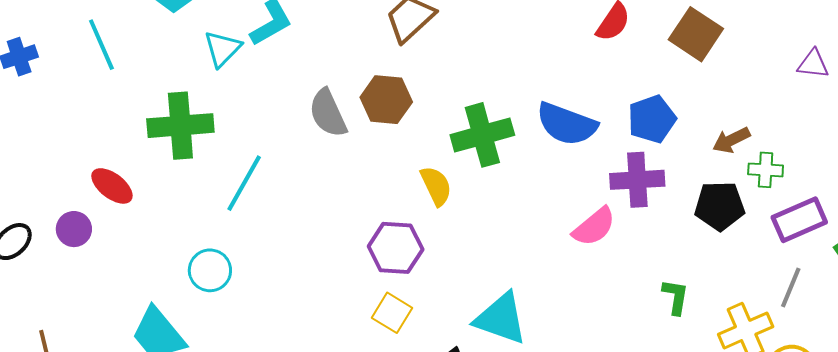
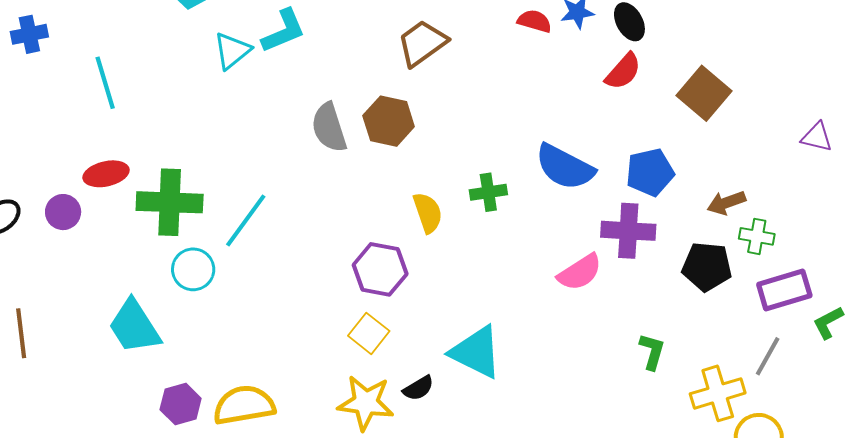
cyan line: (101, 45) -> (105, 83), moved
green cross: (180, 126) -> (170, 202), moved
green cross: (482, 135) -> (488, 192), moved, size x0.6
cyan line: (244, 183) -> (246, 220), moved
red ellipse: (112, 186) -> (106, 174), turned -57

